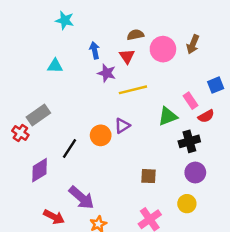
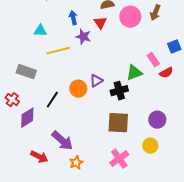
yellow line: (133, 90) -> (58, 51), moved
gray rectangle: (38, 115) -> (26, 72), turned 54
red cross: (20, 133) -> (12, 100), moved
black cross: (189, 141) -> (119, 91), moved
brown square: (149, 176) -> (118, 123), size x1.6

